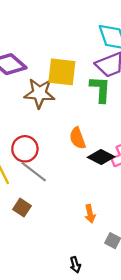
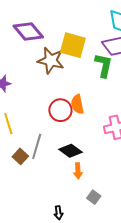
red circle: (25, 149) -> (60, 110), moved
black diamond: (101, 157) -> (70, 151), moved
gray line: (34, 172) -> (37, 146), moved, turned 60

